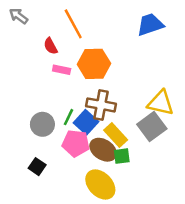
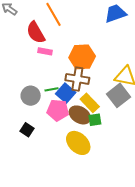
red semicircle: (51, 46) -> (36, 33), size x1.6
orange hexagon: (94, 64) -> (82, 57), moved
green line: (69, 117) -> (51, 89), turned 56

